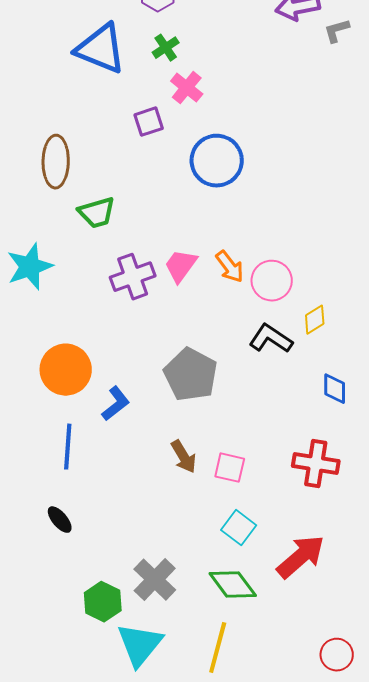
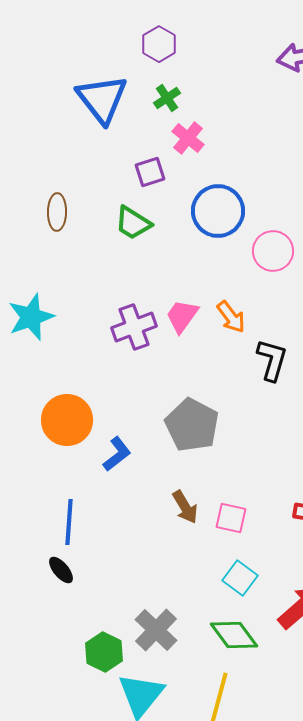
blue triangle: (101, 49) -> (102, 99), turned 30
brown ellipse: (56, 162) -> (57, 212), size x0.7
green trapezoid: (97, 213) -> (133, 223), moved, turned 48
pink circle: (272, 281) -> (273, 251), moved
black L-shape: (271, 339) -> (272, 360), moved, turned 72
blue line: (68, 447) -> (69, 522), moved

